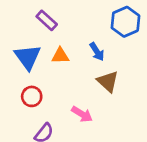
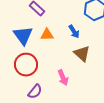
red circle: (32, 96) -> (26, 65), size x1.5
pink arrow: (82, 114) -> (63, 78), turned 35

